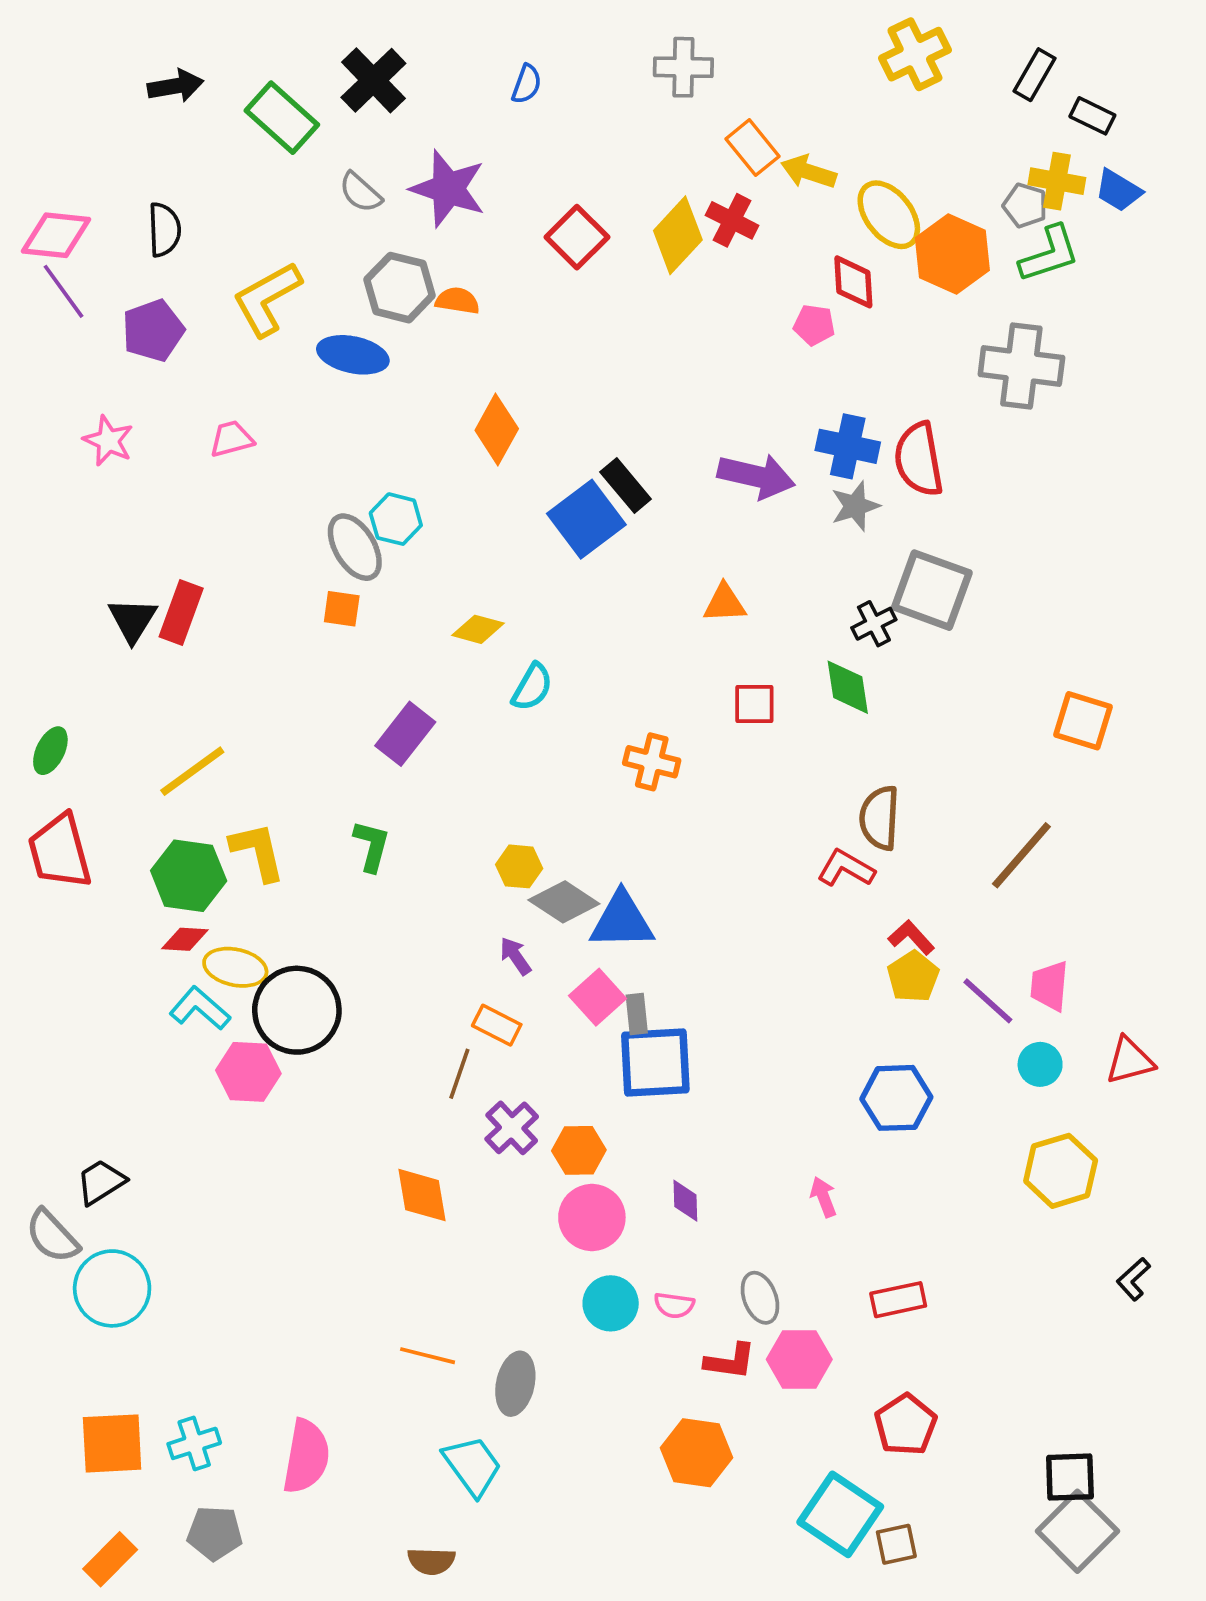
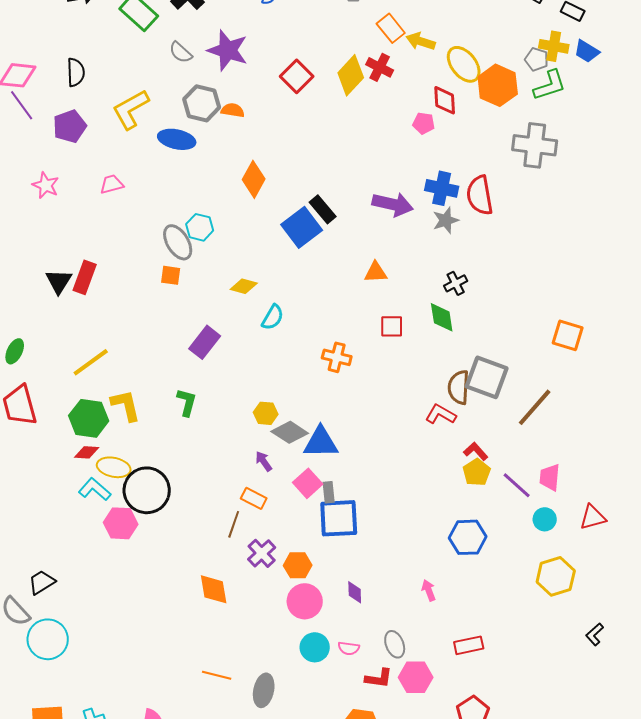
gray square: (932, 590) -> (487, 377), moved

